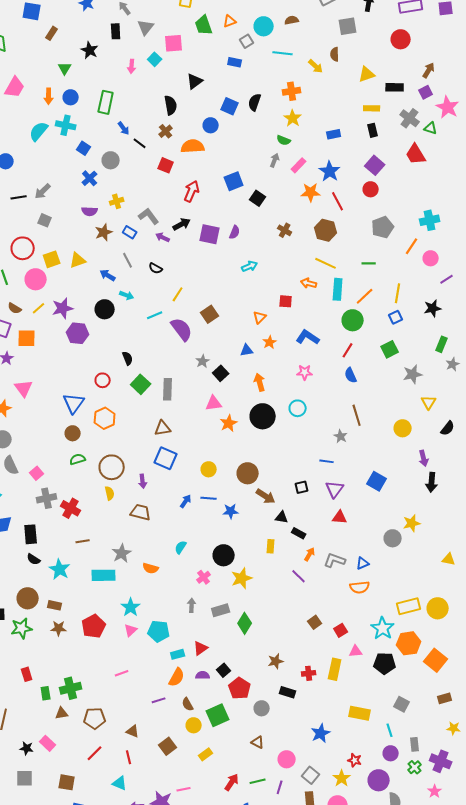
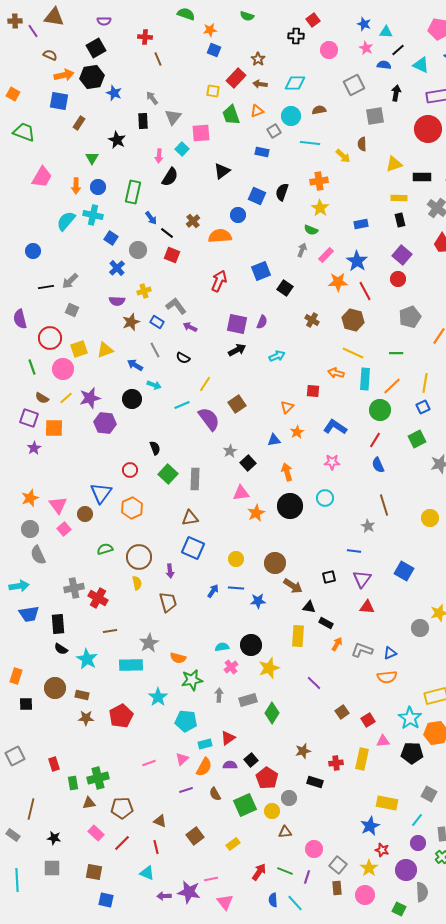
red circle: (401, 39) -> (428, 129), size x1.4
black semicircle: (171, 105) -> (170, 177), moved, turned 42
red square: (166, 165) -> (172, 255), moved
black arrow: (182, 224) -> (237, 350), moved
pink triangle: (24, 388) -> (58, 505), moved
brown circle: (73, 433) -> (85, 514), moved
pink square: (37, 473) -> (64, 529), moved
brown trapezoid: (141, 512) -> (168, 602), turned 60
yellow rectangle: (271, 546) -> (298, 636), size x1.5
cyan semicircle: (181, 547) -> (222, 647), moved, turned 48
purple line: (299, 576) -> (314, 683), moved
green star: (22, 628) -> (192, 680), moved
pink triangle: (131, 630) -> (182, 759), moved
yellow circle: (194, 725) -> (272, 811), moved
cyan line: (390, 730) -> (417, 820), turned 56
blue star: (321, 733) -> (370, 826), moved
brown triangle: (258, 742) -> (285, 832), turned -32
pink rectangle: (48, 743) -> (96, 833), moved
green line: (258, 781) -> (285, 871), turned 35

